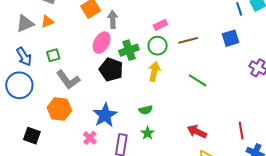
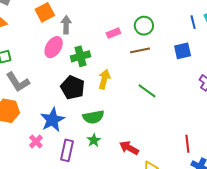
green circle: (158, 46) -> (144, 26), moved
black pentagon: (111, 70) -> (73, 87), moved
green semicircle: (146, 110) -> (93, 117), size x1.5
red arrow: (197, 132) -> (129, 148), moved

